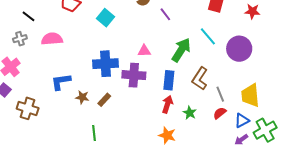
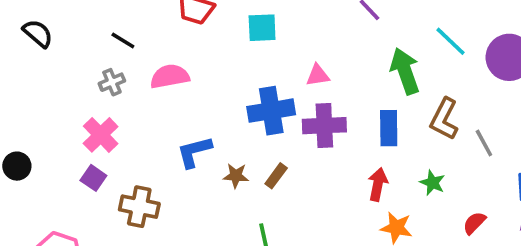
cyan square: (105, 18) -> (262, 28), turned -36
green arrow: (181, 50) -> (405, 71), turned -45
pink triangle: (144, 51) -> (318, 75), moved
red arrow: (167, 104) -> (378, 184), moved
red semicircle: (220, 113) -> (474, 223), moved

